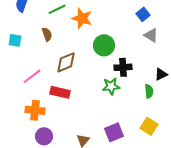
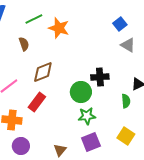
green circle: (104, 45) -> (81, 92), moved
green star: (111, 86) -> (87, 116), moved
red rectangle: (60, 92) -> (37, 102), turned -66

